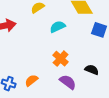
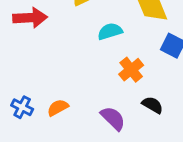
orange cross: (61, 59) -> (131, 70), moved

